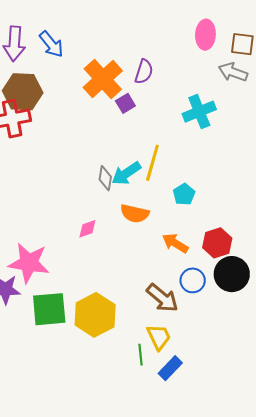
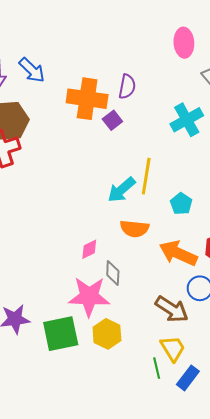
orange cross: (103, 79) -> (87, 99), turned -33
gray diamond: (105, 178) -> (113, 273), moved
orange arrow: (175, 243) -> (178, 253), size x1.4
pink star: (29, 263) -> (89, 297), moved
yellow hexagon: (95, 315) -> (107, 334), size x0.7

